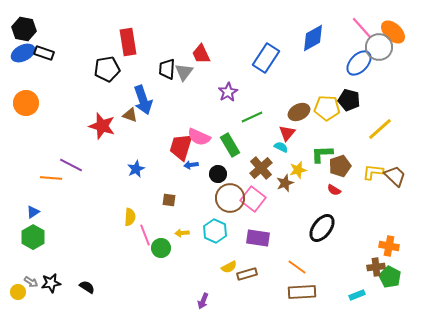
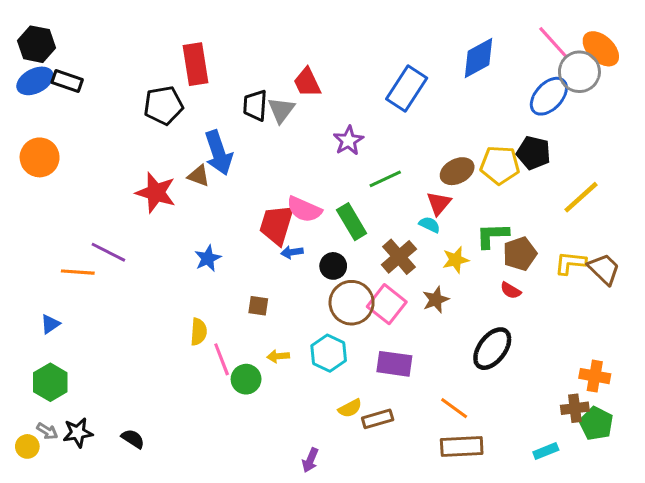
brown star: (285, 183) -> (436, 300), moved
green hexagon: (33, 237) -> (50, 382), moved

